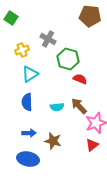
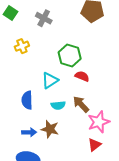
gray cross: (48, 39) -> (44, 18), moved
cyan triangle: (30, 74) -> (50, 80), moved
brown star: (53, 141) -> (50, 129), moved

